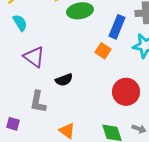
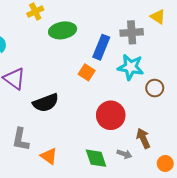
black semicircle: (64, 80) -> (46, 103), size x1.4
gray L-shape: (38, 102) -> (21, 139), moved

